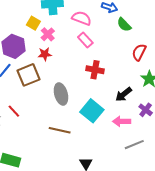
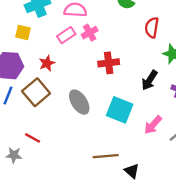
pink cross: (48, 34) -> (90, 33), moved, turned 32
pink rectangle: (85, 40) -> (66, 35), moved, turned -63
pink arrow: (122, 121) -> (153, 125), moved, turned -30
brown line: (60, 130) -> (106, 156), moved

